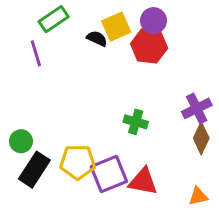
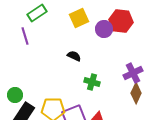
purple circle: (154, 21) -> (104, 29), moved
black semicircle: (97, 38) -> (74, 56), moved
red hexagon: (149, 46) -> (121, 21), moved

